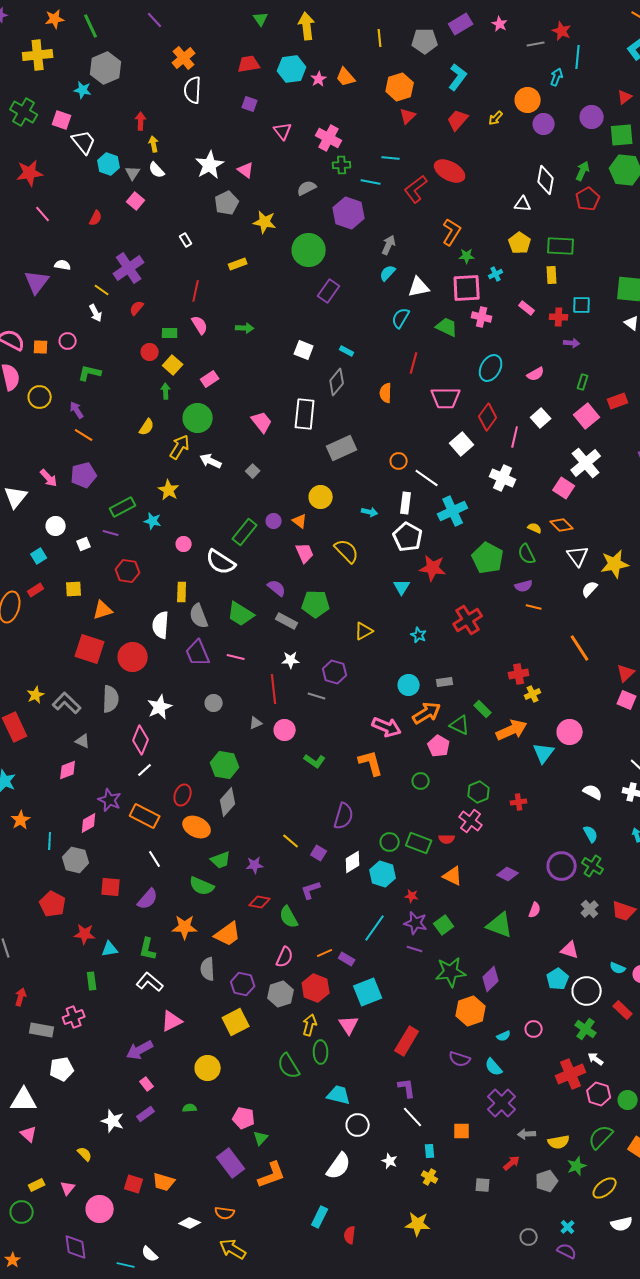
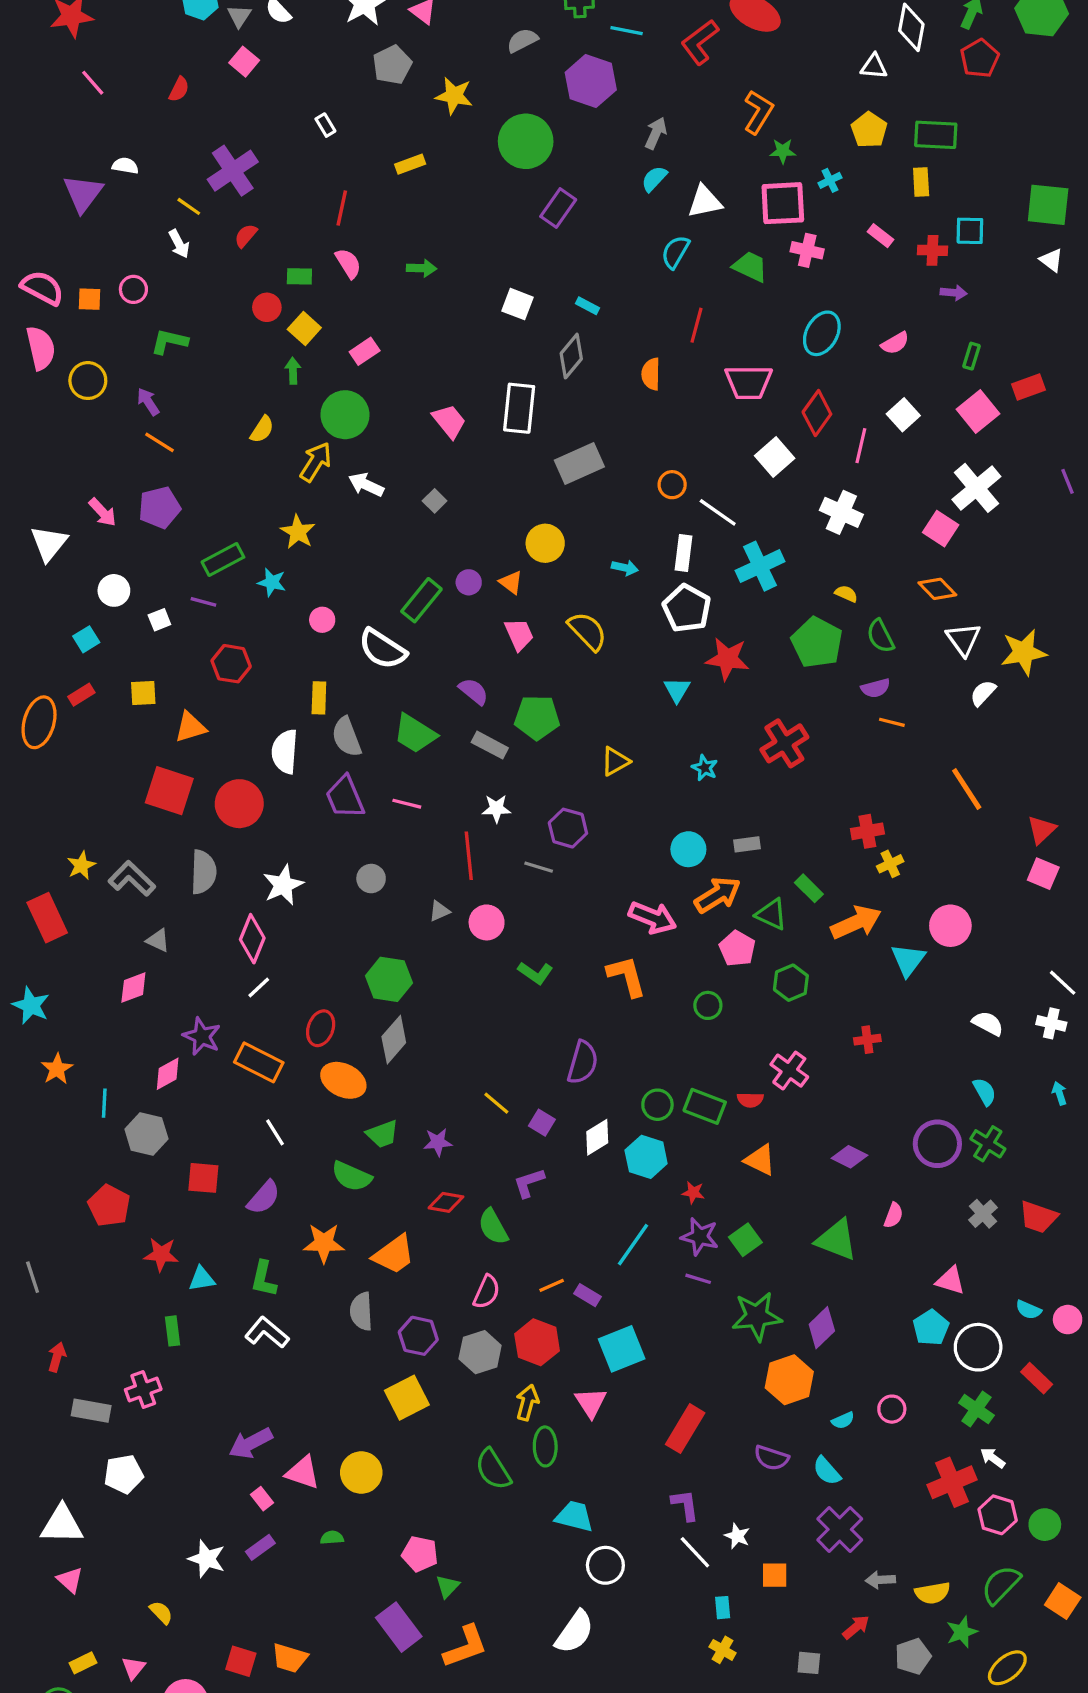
yellow semicircle: (535, 528) -> (846, 594), moved
green hexagon: (479, 792) -> (791, 983), moved
pink triangle: (172, 1021) -> (303, 1473), moved, turned 45
white star: (390, 1161) -> (737, 1536), moved

